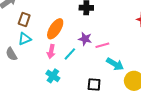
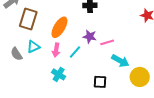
brown rectangle: (24, 20) -> (28, 19), size x1.5
cyan triangle: (25, 39) -> (33, 47), moved

